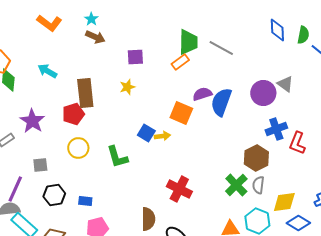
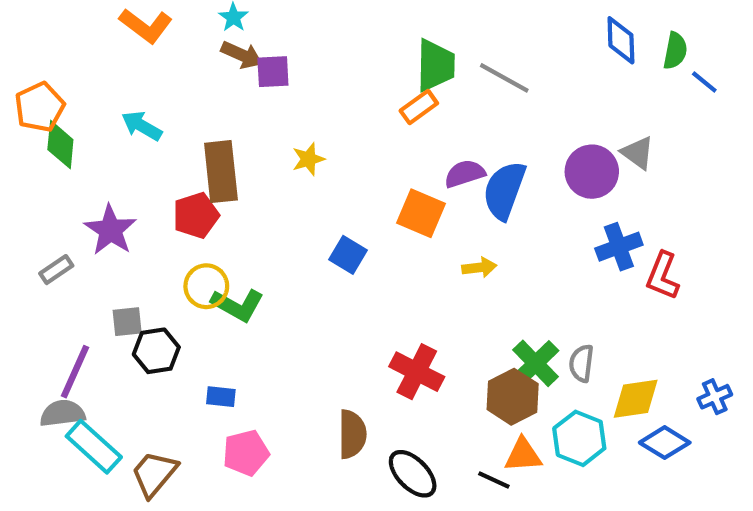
purple square: (135, 57) -> (273, 72), moved
yellow arrow: (162, 136) -> (479, 267), moved
green L-shape: (117, 157) -> (238, 305), moved, turned -45
brown hexagon: (256, 158) -> (513, 397), moved
black hexagon: (54, 195) -> (156, 351), moved

